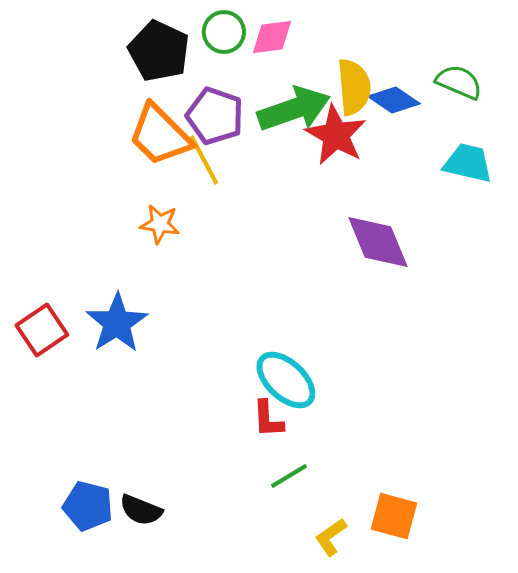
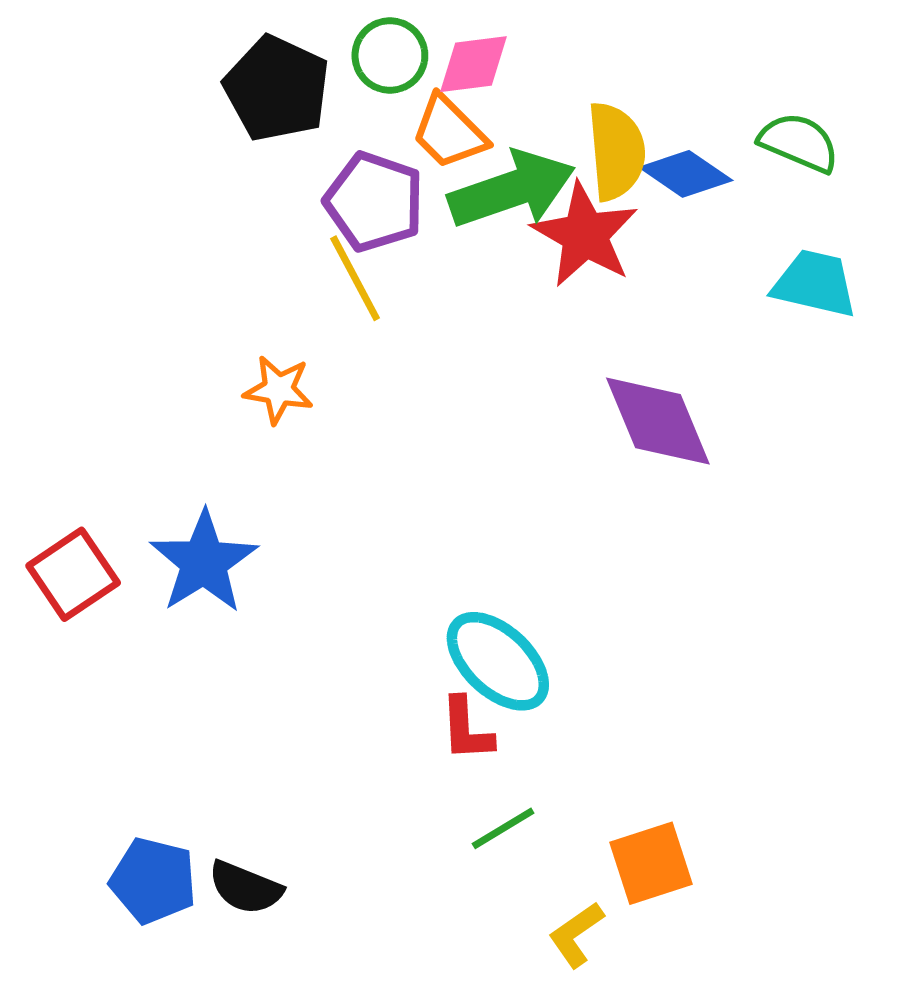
orange trapezoid: (160, 135) -> (449, 132), moved, size x0.7
orange square: (394, 516) -> (651, 863), moved, turned -33

